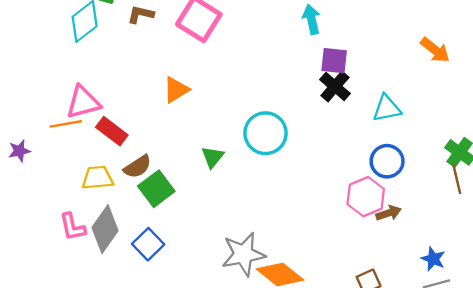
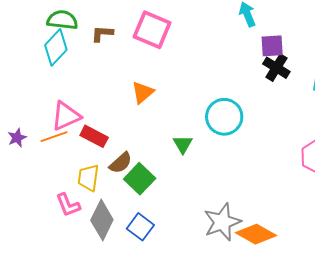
purple star: (19, 151) -> (17, 138), moved
yellow trapezoid: (98, 178) -> (88, 178), turned -68
pink L-shape: (72, 227) -> (68, 205), moved

